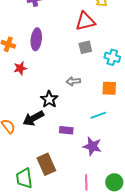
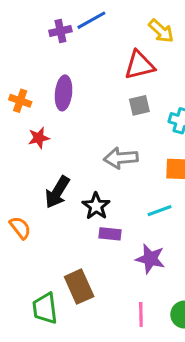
gray arrow: (73, 81) -> (121, 158), size x1.5
black star: (49, 99) -> (96, 206), moved
black arrow: (33, 118) -> (57, 192), moved, turned -30

